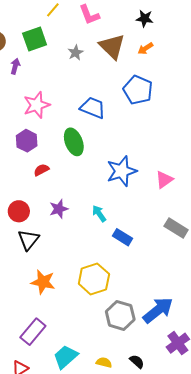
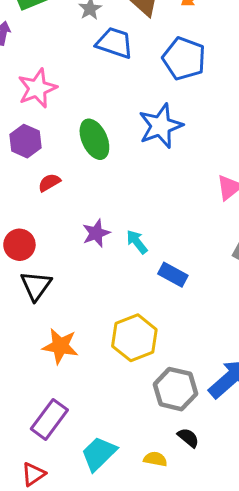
blue trapezoid: (93, 108) -> (115, 43), moved
blue star: (122, 171) -> (161, 126), moved
purple star: (59, 209) -> (96, 233), moved
black semicircle: (137, 362) -> (188, 438), moved

